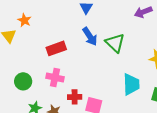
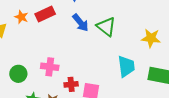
orange star: (24, 20) -> (21, 17), moved
red rectangle: (56, 48) -> (45, 14), moved

